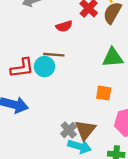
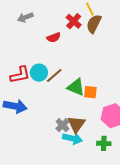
brown line: (54, 55) -> (54, 76), moved, turned -42
green triangle: (113, 58) -> (76, 87), moved, turned 30

